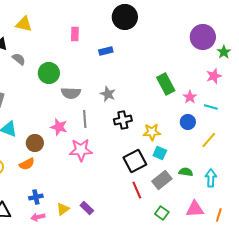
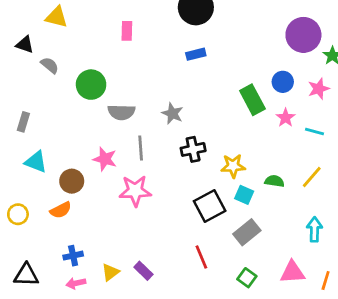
blue rectangle: (106, 51) -> (196, 54), moved
blue circle: (188, 122) -> (283, 82), moved
green semicircle: (186, 172) -> (274, 181), moved
red line: (137, 190) -> (201, 257), moved

